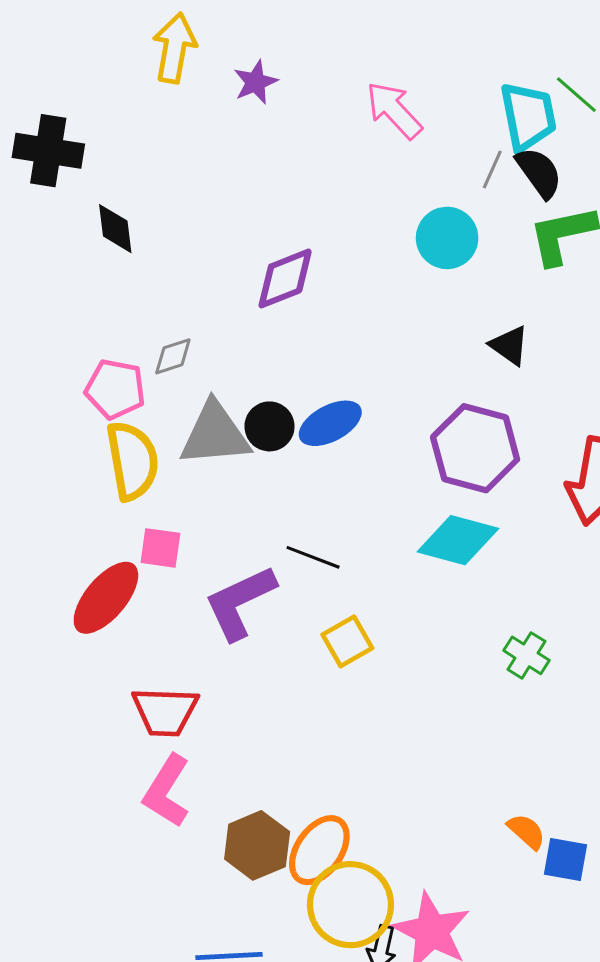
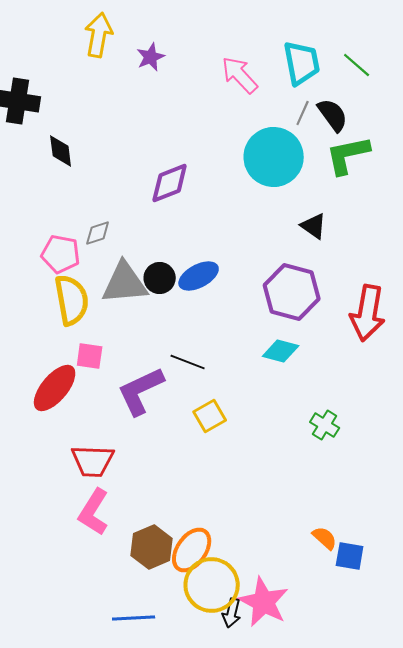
cyan trapezoid: (528, 116) -> (302, 63), moved
cyan circle: (447, 238) -> (274, 157), size x1.5
cyan diamond: (458, 540) -> (281, 351), size x0.7

